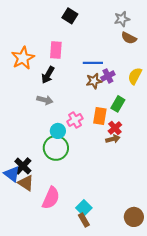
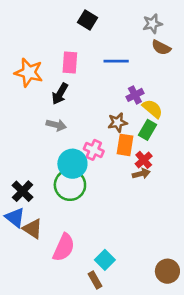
orange star: (23, 58) -> (29, 72), turned -30
blue line: (93, 63) -> (116, 61), moved
yellow semicircle: (135, 76) -> (152, 109), moved, turned 102
brown star: (94, 81) -> (117, 122), moved
pink cross: (75, 120) -> (94, 150), turned -35
cyan circle: (58, 131) -> (72, 164), size x1.5
black cross: (23, 166) -> (22, 191), moved
brown rectangle: (84, 220) -> (95, 280), moved

